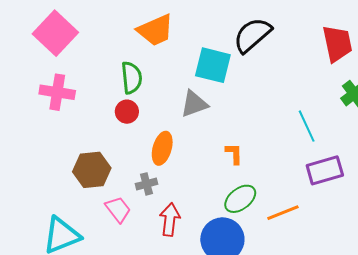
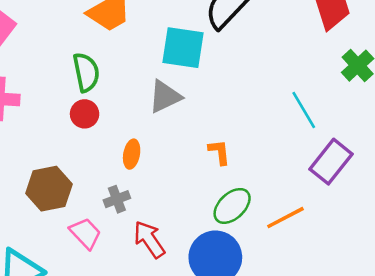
orange ellipse: (162, 148) -> (132, 154), size x0.7
purple rectangle: (325, 170) -> (331, 162), turned -30
red arrow: (170, 219) -> (149, 239), turned -36

